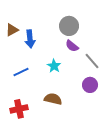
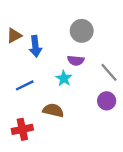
purple semicircle: (72, 46) -> (76, 61), moved, turned -32
brown semicircle: (53, 99) -> (53, 110), moved

